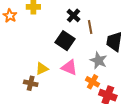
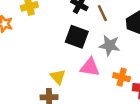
gray star: (99, 60) -> (110, 45), moved
yellow triangle: (42, 69) -> (58, 77), turned -32

